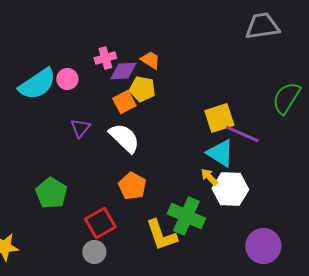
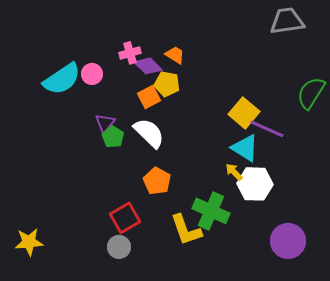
purple diamond: (123, 71) -> (148, 66), turned 48
yellow square: (219, 118) -> (244, 113), turned -32
green pentagon: (51, 193) -> (113, 137), moved, size x0.7

